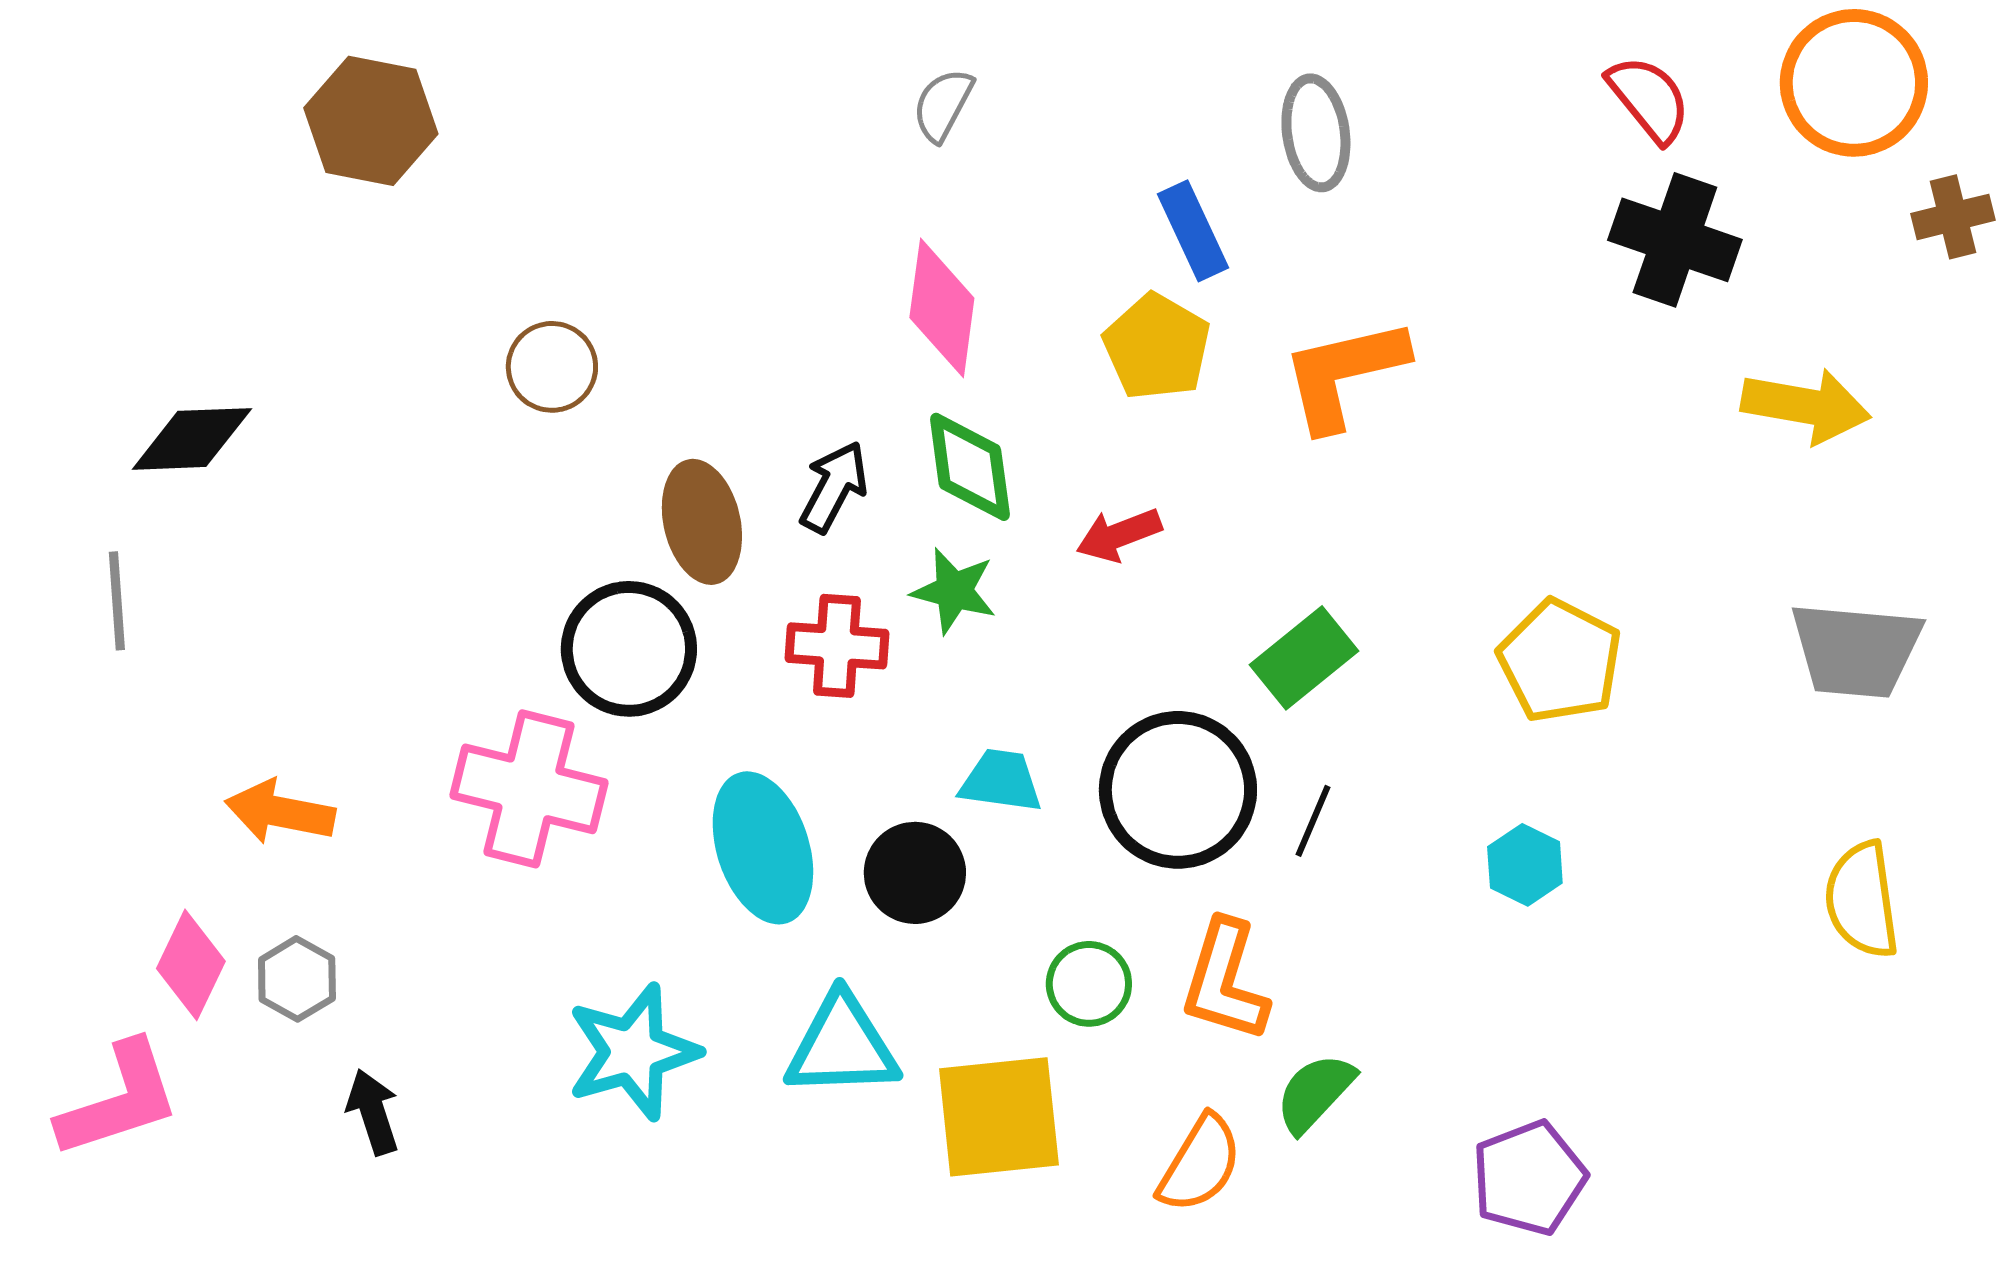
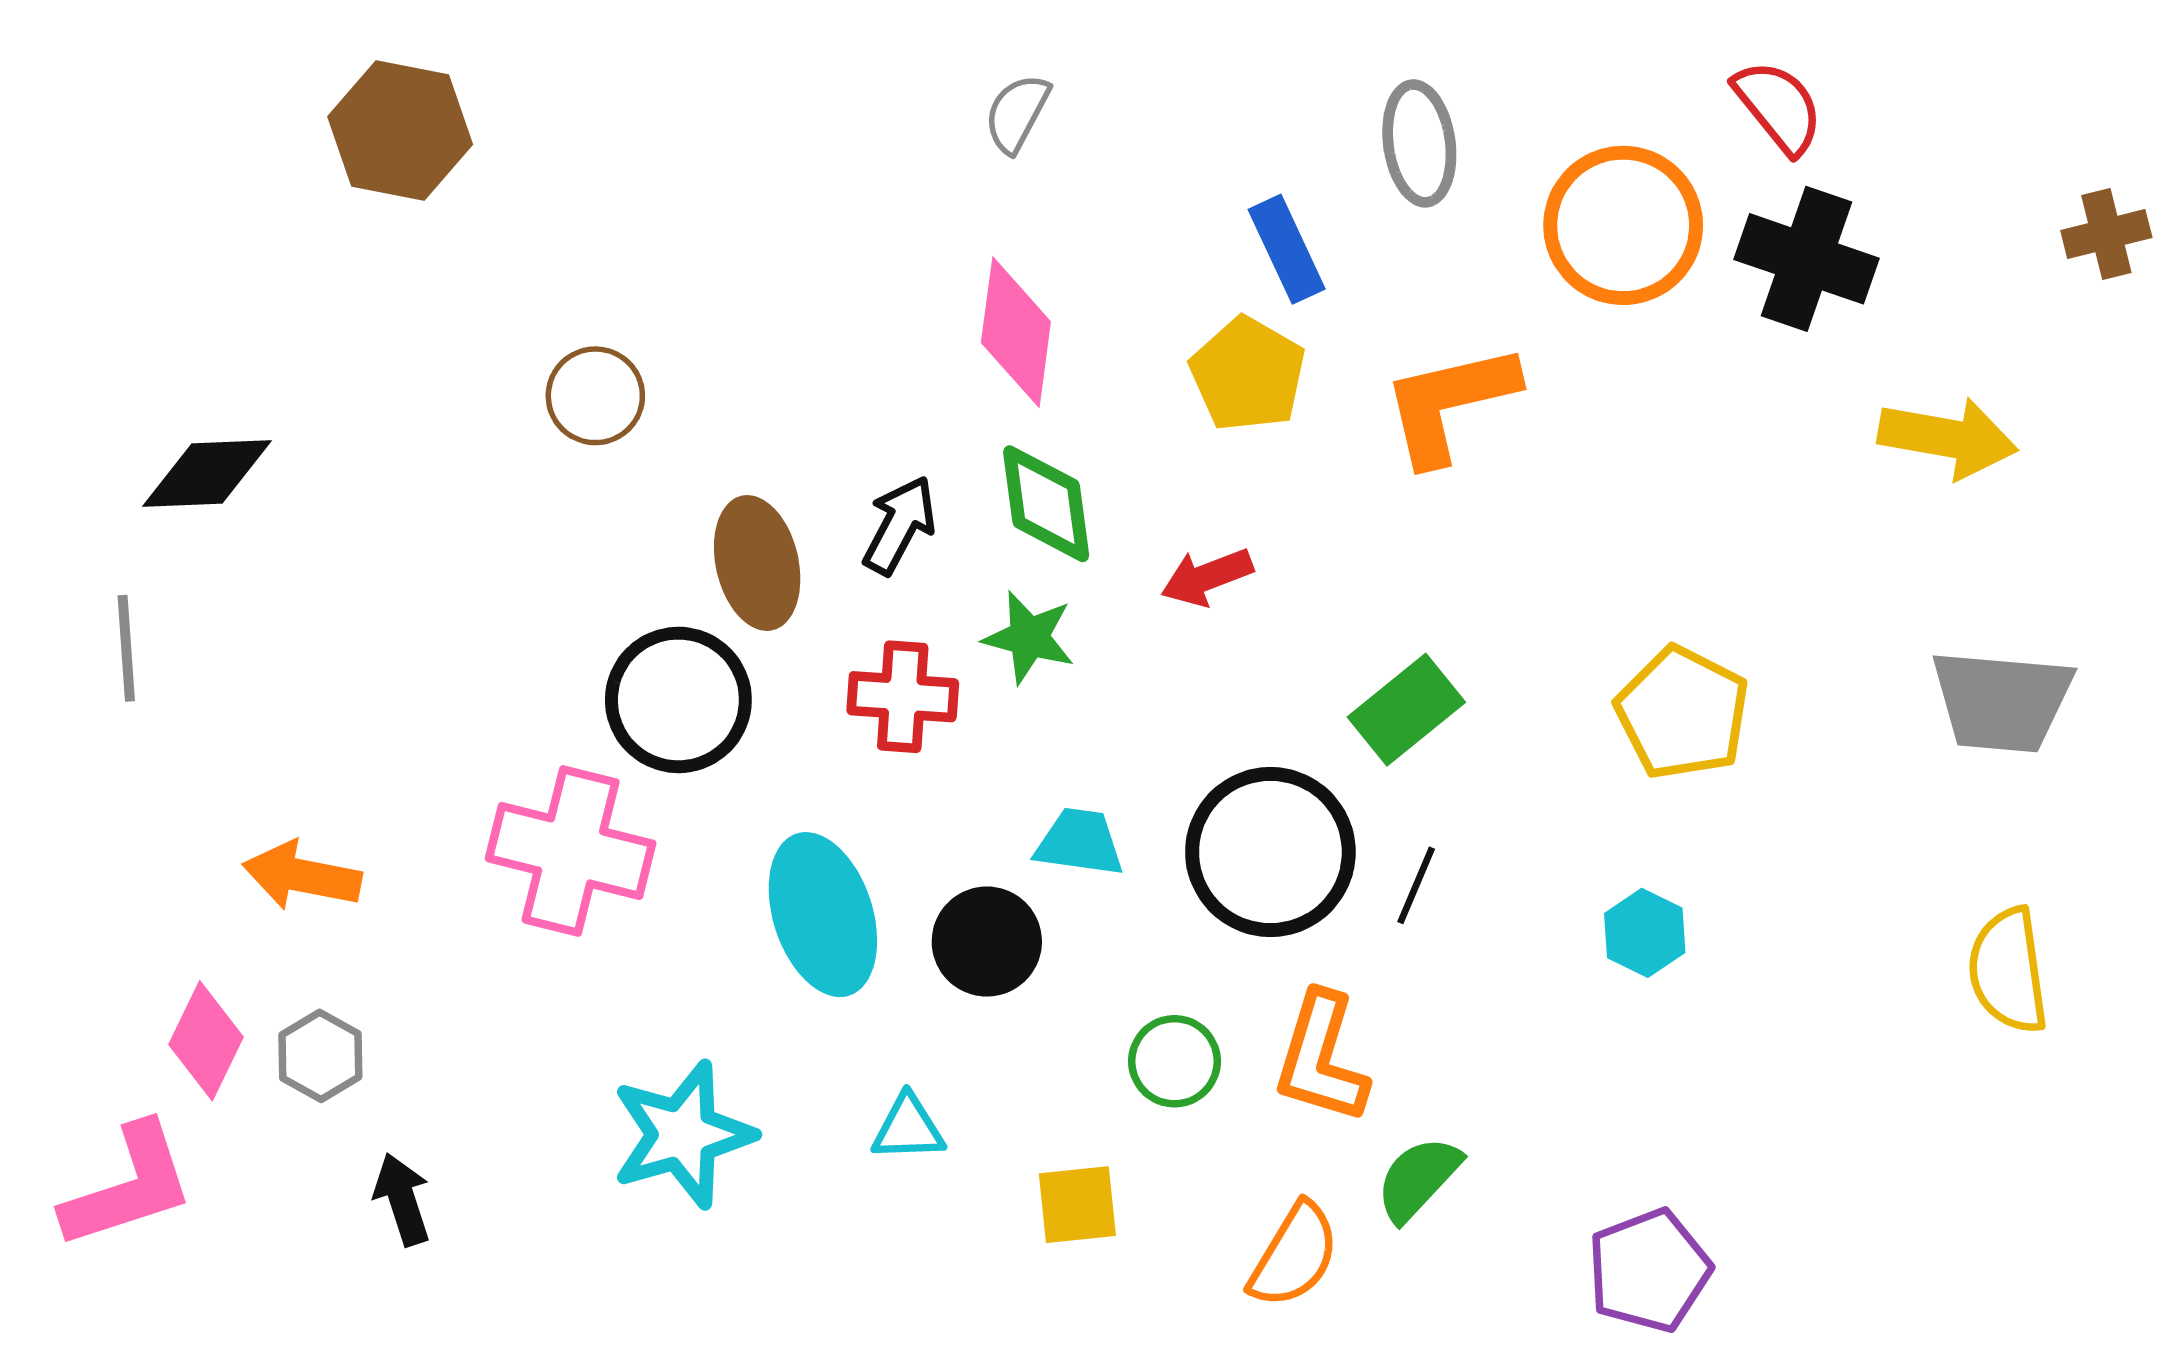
orange circle: (1854, 83) -> (1623, 225), moved
cyan triangle: (842, 1046) -> (908, 1128), size x0.6
yellow square: (999, 1117) -> (1077, 1205), size x0.6

